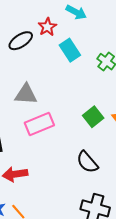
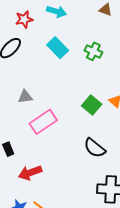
red star: (47, 27) -> (24, 19), moved, turned 30
gray triangle: (26, 94) -> (25, 97), size x0.7

